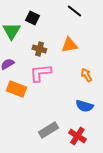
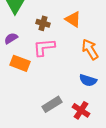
orange triangle: (69, 45) -> (73, 19), turned 42
orange arrow: (86, 75) -> (90, 49), size x1.5

